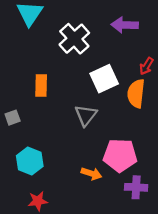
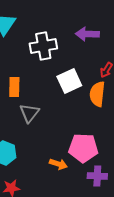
white cross: (74, 39) -> (43, 46), turned 32
gray triangle: (86, 115) -> (29, 113), moved

